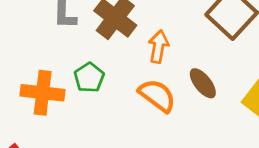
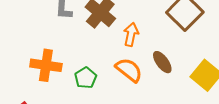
green pentagon: (89, 78) -> (86, 78), moved

